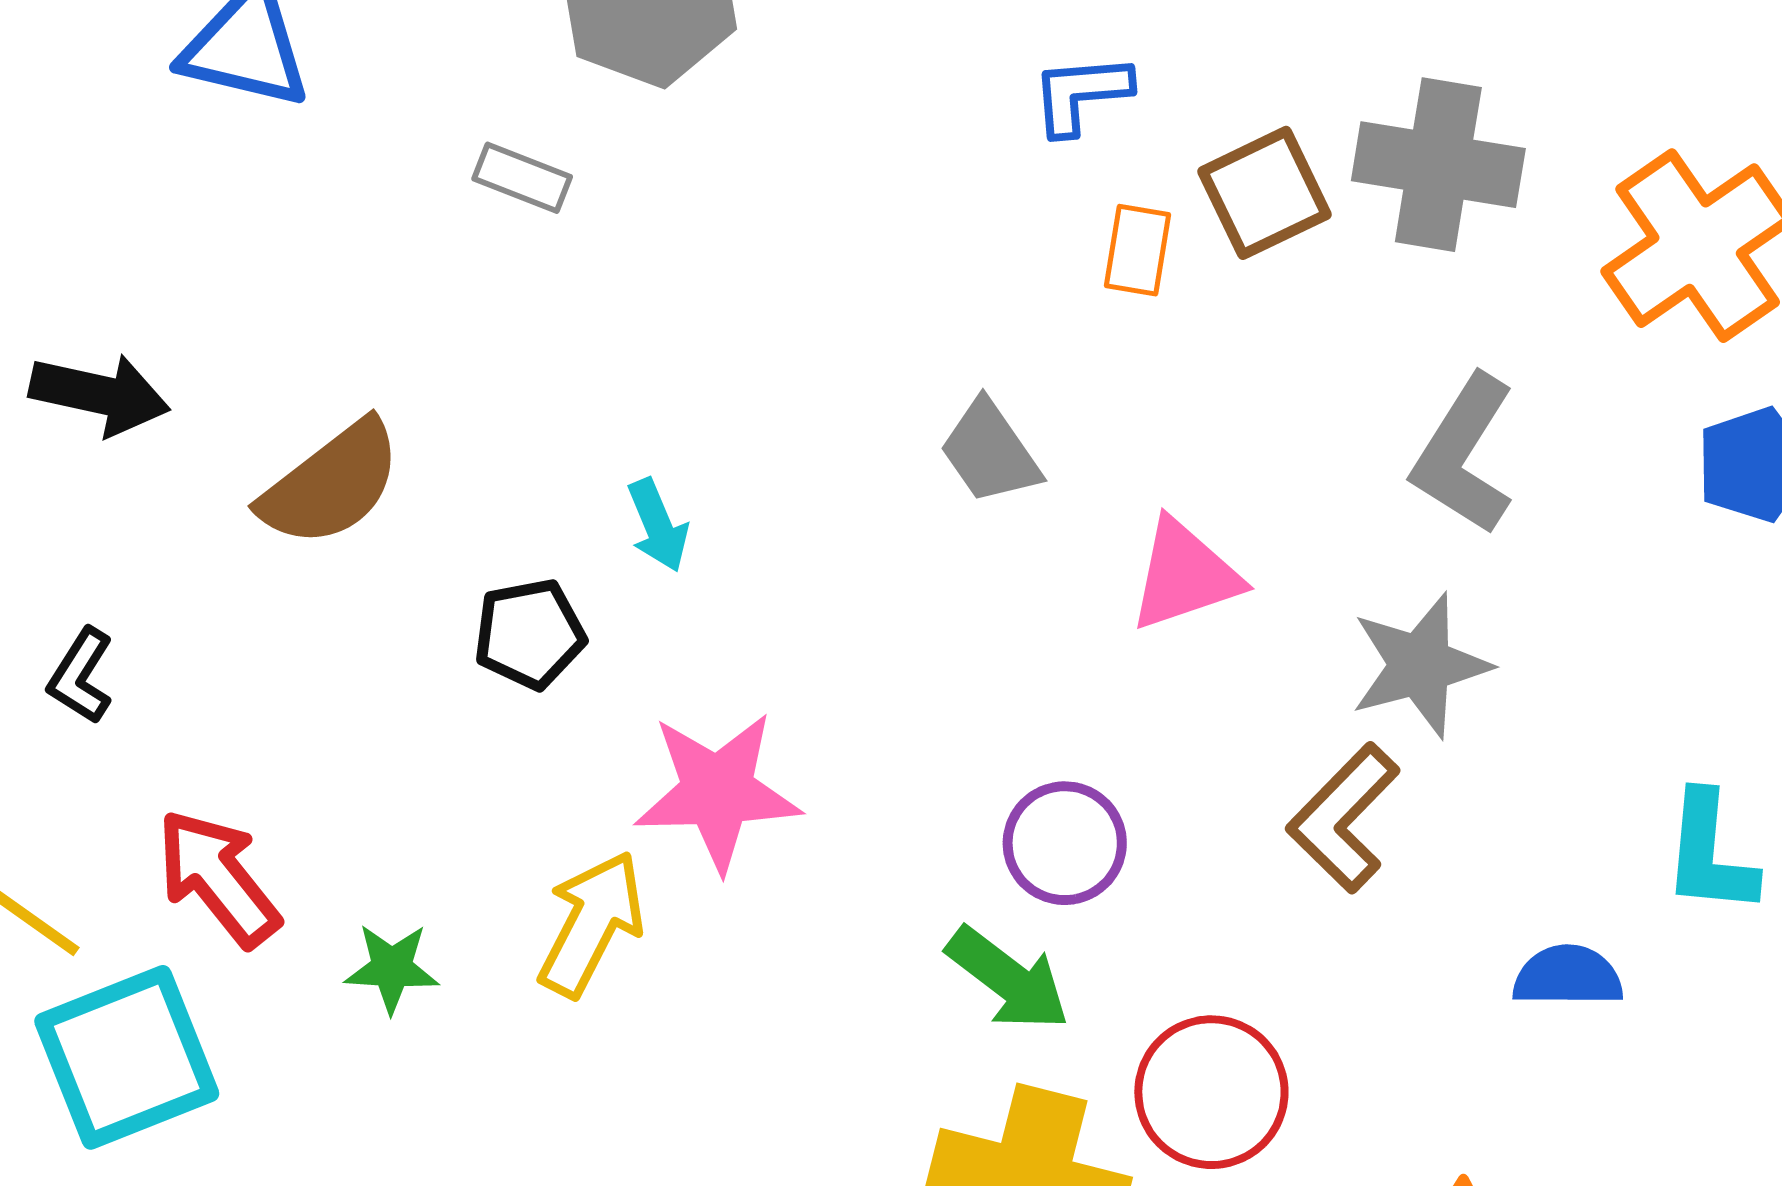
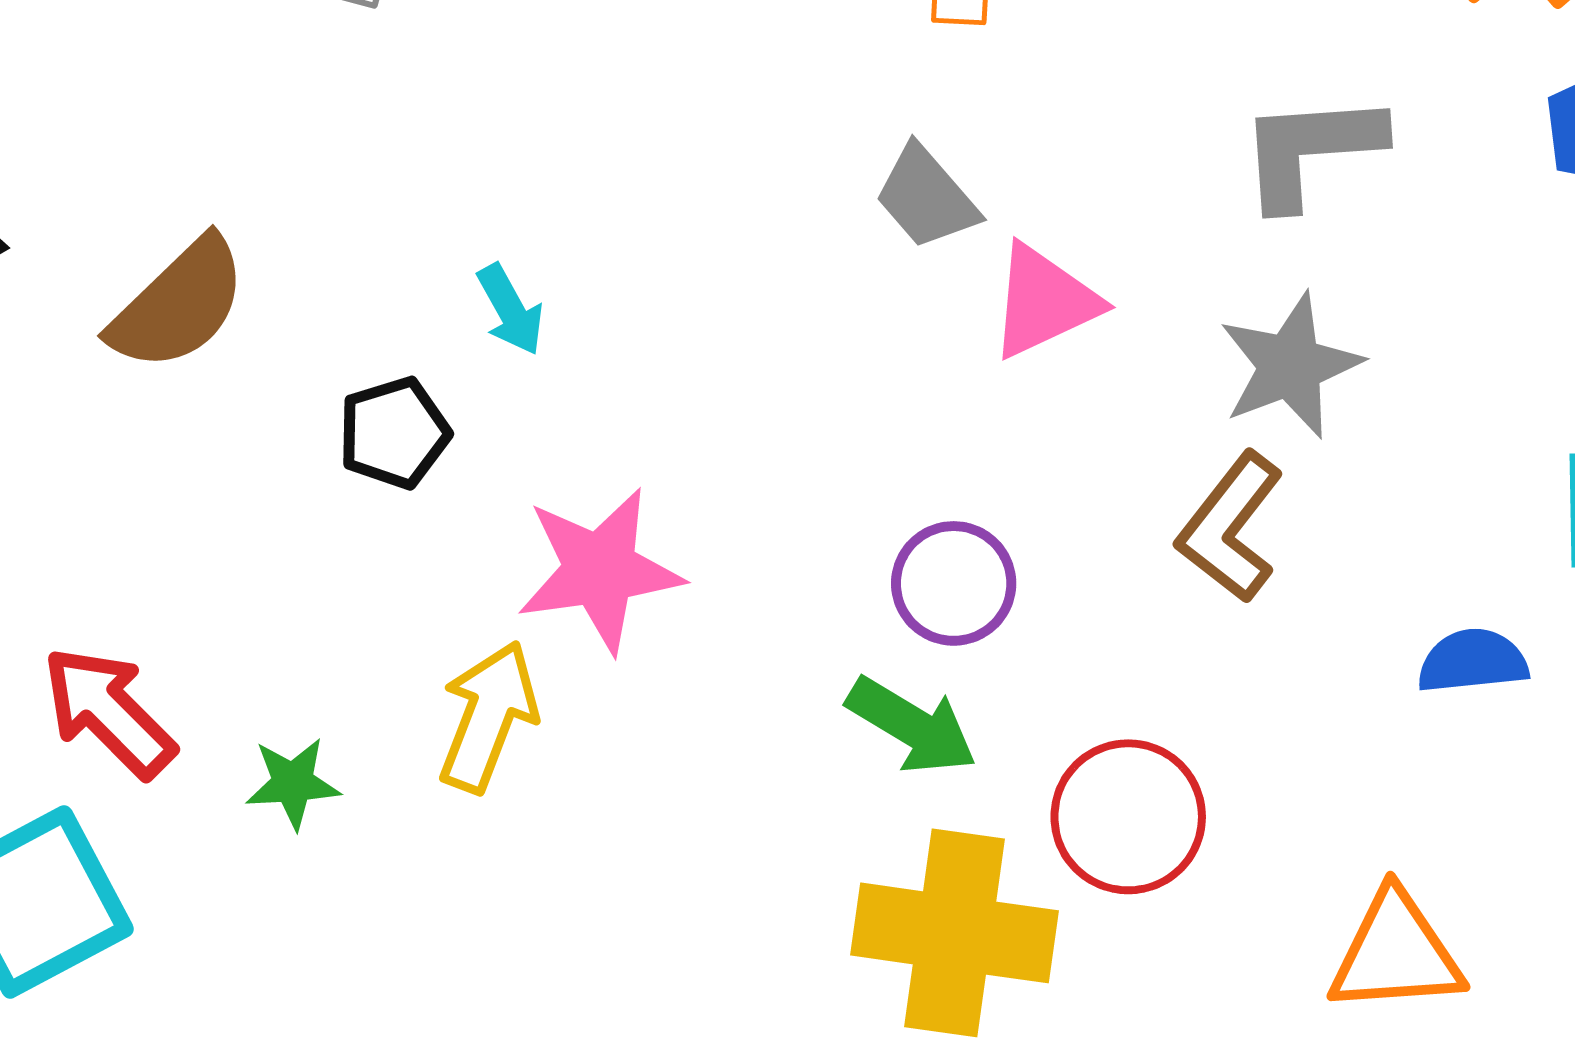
gray trapezoid: (990, 452) -> (926, 197), moved
gray L-shape: (1464, 455) -> (1311, 150), turned 60

